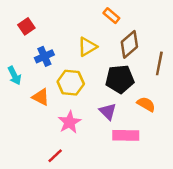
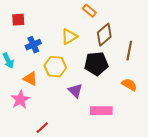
red square: (26, 26) -> (18, 20), turned 32
orange semicircle: (146, 104) -> (129, 85), moved
purple triangle: (108, 111) -> (75, 91), moved
pink star: (69, 122) -> (20, 100), moved

